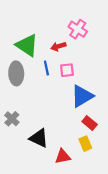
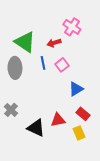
pink square: (67, 70) -> (62, 65), turned -32
blue triangle: (82, 96) -> (76, 89), size x0.7
red triangle: (63, 157) -> (58, 120), moved

